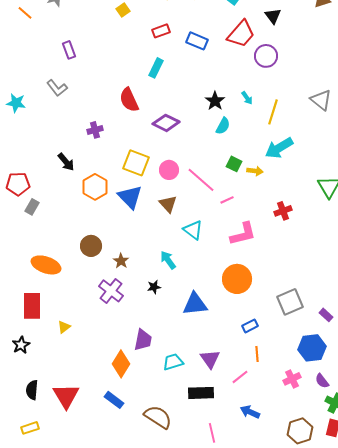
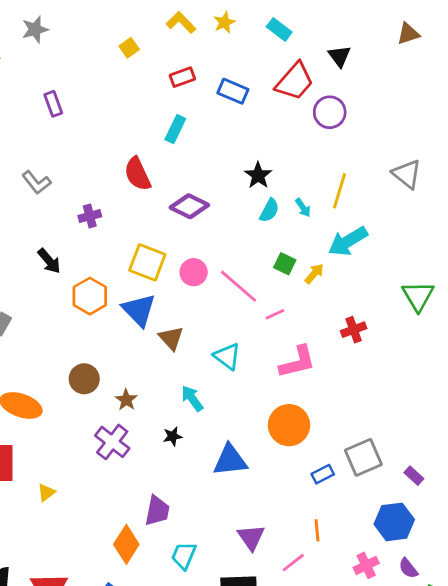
gray L-shape: (57, 88) -> (36, 182), moved
cyan arrow: (247, 98) -> (303, 208), moved
yellow arrow: (255, 171) -> (314, 274), turned -56
brown triangle: (168, 204) -> (171, 338), moved
blue rectangle: (250, 326) -> (323, 474), moved
cyan trapezoid: (173, 362) -> (184, 556), moved, turned -50

